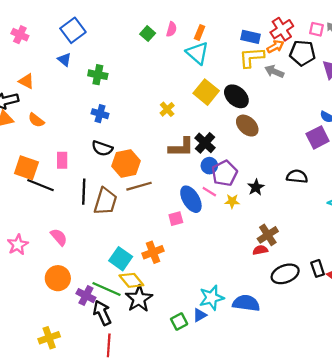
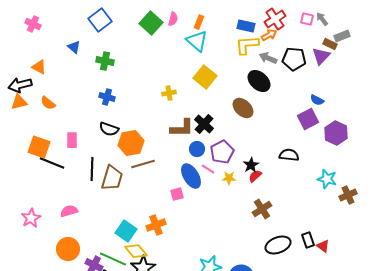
blue square: (73, 30) -> (100, 20), moved
green square: (148, 34) -> (151, 23), size x1.6
black pentagon: (302, 53) -> (294, 59), moved
black ellipse: (236, 96) -> (259, 81), moved
yellow cross: (167, 109) -> (169, 93), turned 32
blue circle: (209, 166) -> (197, 149), moved
pink semicircle: (59, 237) -> (69, 211), turned -66
red semicircle: (260, 250) -> (255, 176), moved, turned -32

